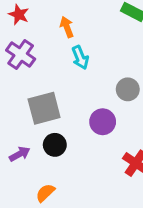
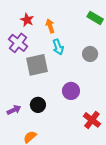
red star: (19, 15) -> (27, 20), moved
gray circle: (128, 89) -> (90, 54), moved
gray square: (44, 108) -> (37, 65), moved

